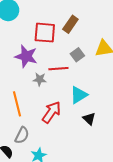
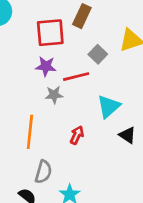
purple star: (26, 56) -> (46, 66), moved, size x0.7
orange line: (17, 104) -> (30, 132), turned 30
red arrow: (52, 112) -> (77, 135), size x0.6

